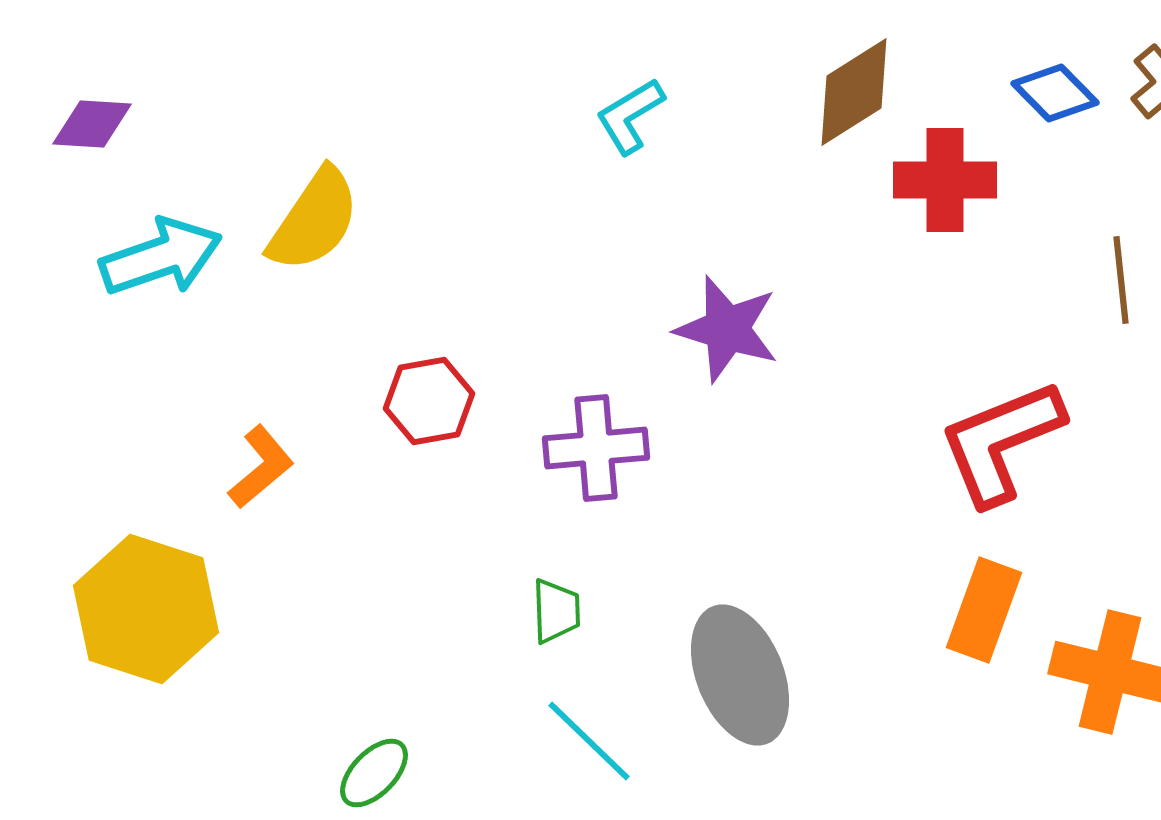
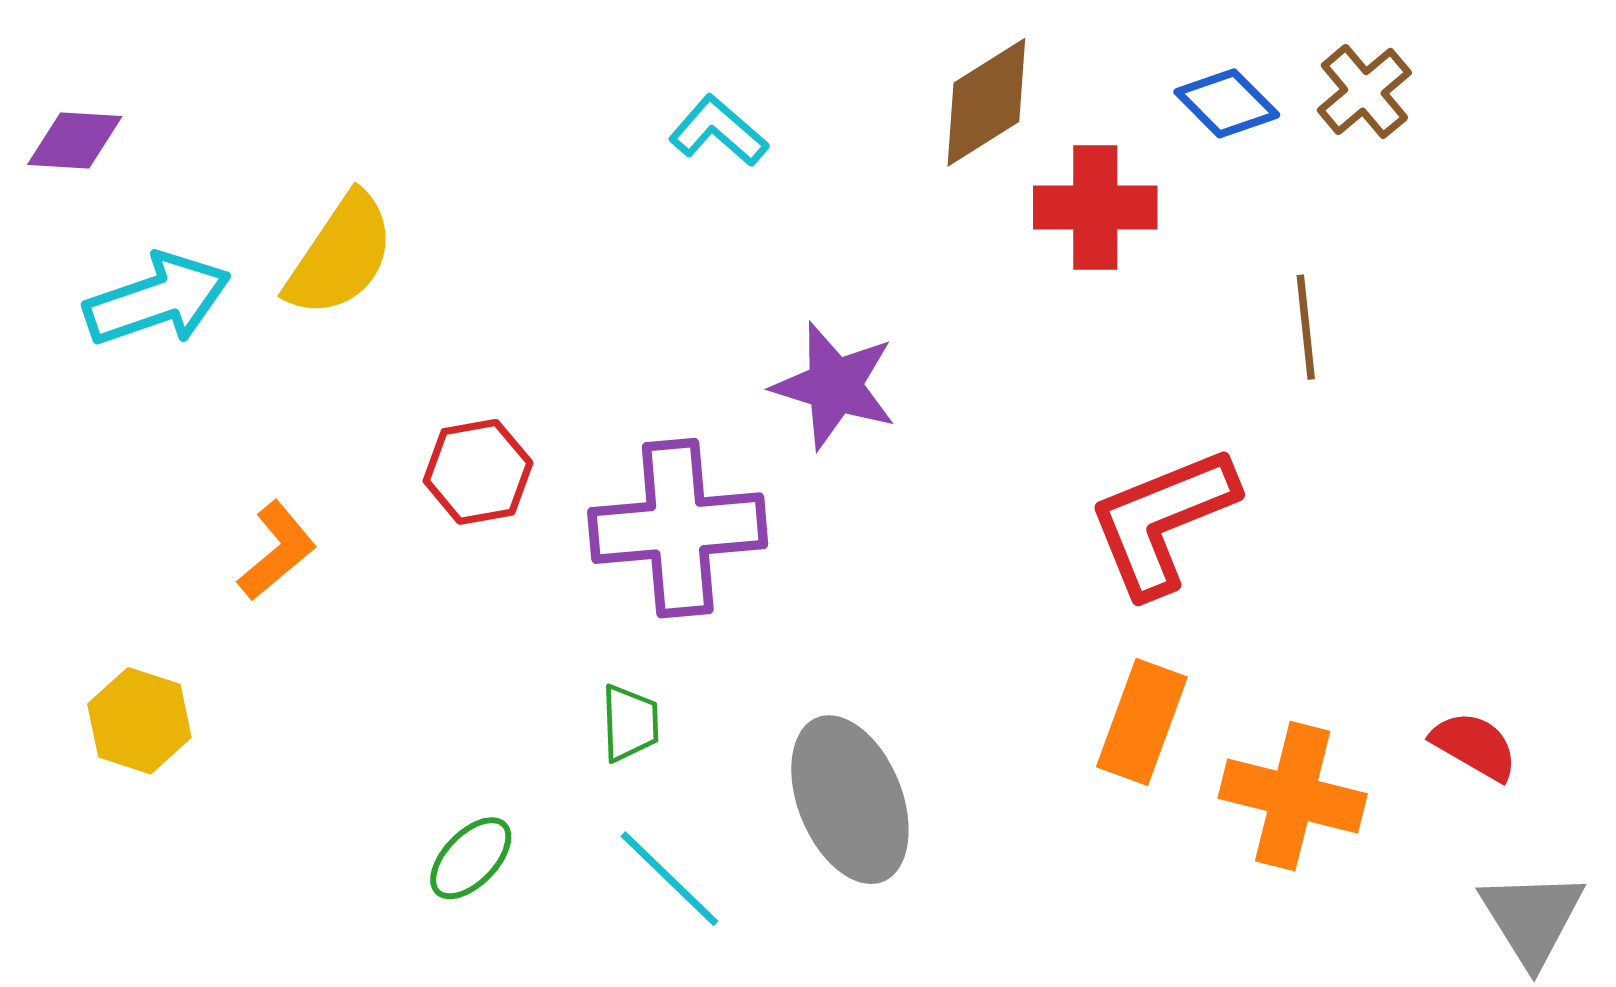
cyan L-shape: (630, 116) -> (718, 131), turned 72
purple cross: (596, 448) -> (678, 528), size x1.4
yellow hexagon: (146, 609) -> (139, 721), size x0.6
green ellipse: (374, 773) -> (471, 858), moved

